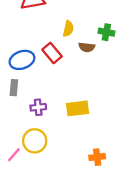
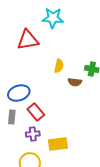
red rectangle: (52, 53) -> (36, 112), moved
yellow rectangle: (77, 108) -> (58, 144), moved

